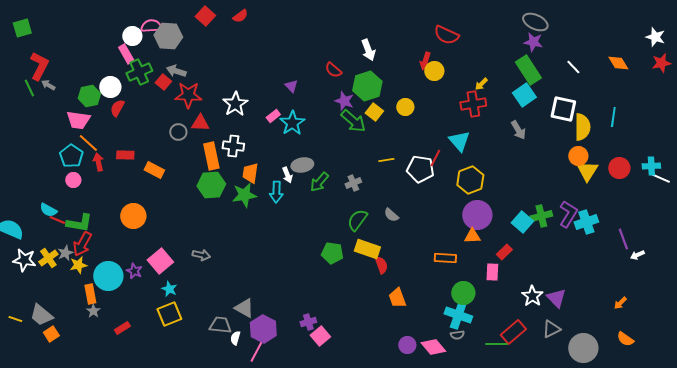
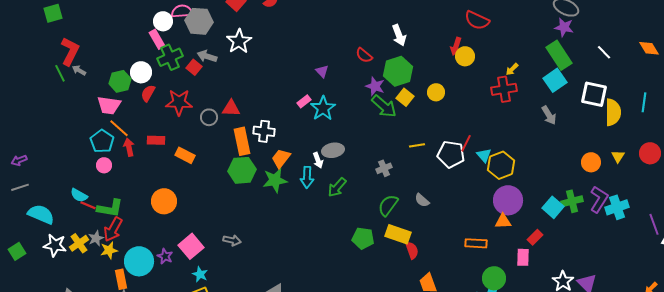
red star: (188, 95) -> (179, 102), moved
white star: (235, 104) -> (239, 41), moved
cyan triangle: (459, 141) -> (484, 155), moved, size x0.7
orange circle: (578, 156) -> (591, 162), moved
yellow triangle: (587, 171) -> (618, 156), size x0.6
orange trapezoid: (250, 173) -> (281, 158), turned 30
green arrow: (319, 182) -> (337, 187), moved

